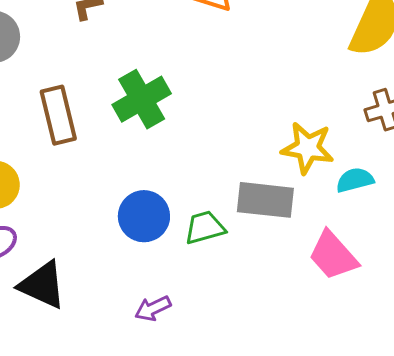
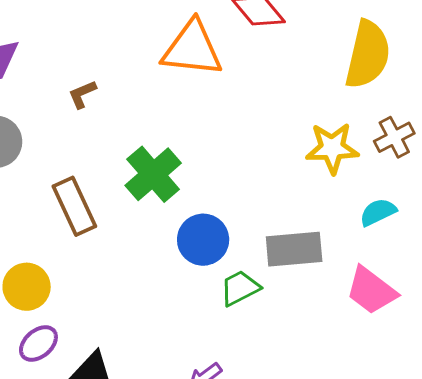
yellow star: (308, 148) -> (332, 148), moved
blue circle: (144, 216) -> (203, 240), moved

